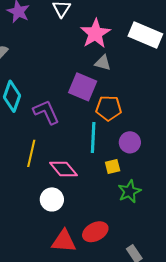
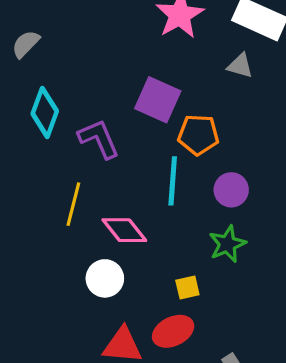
gray triangle: (103, 63) -> (240, 66), moved
yellow square: (113, 167) -> (187, 288), moved
green star: (129, 191) -> (227, 244), moved

